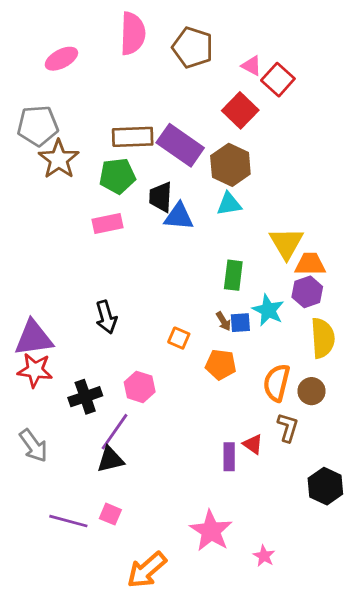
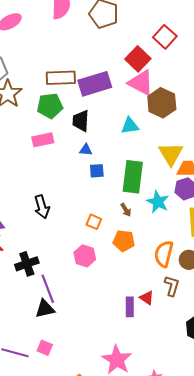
pink triangle: (251, 66) -> (141, 83), moved, size x1.8
purple rectangle: (180, 145) -> (95, 84), turned -52
brown hexagon: (230, 165) -> (162, 103), moved
blue triangle: (179, 217) -> (86, 150), moved, size x0.6
green rectangle: (233, 275) -> (133, 177), size x1.5
blue square: (240, 323) -> (97, 171), moved
pink hexagon: (140, 387) -> (85, 256), moved
purple line: (115, 432) -> (48, 289), turned -56

